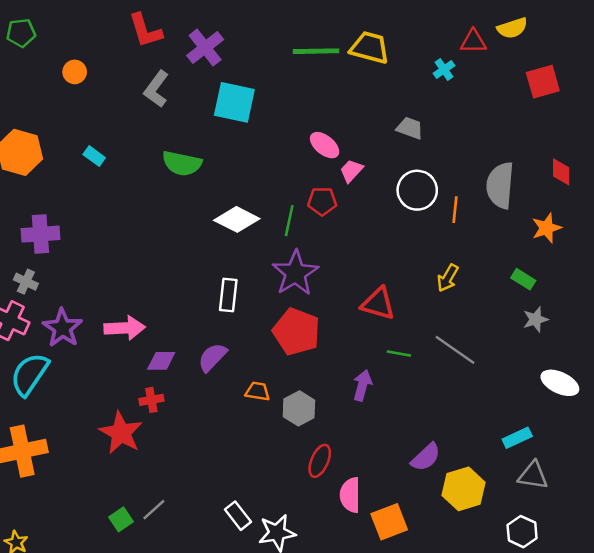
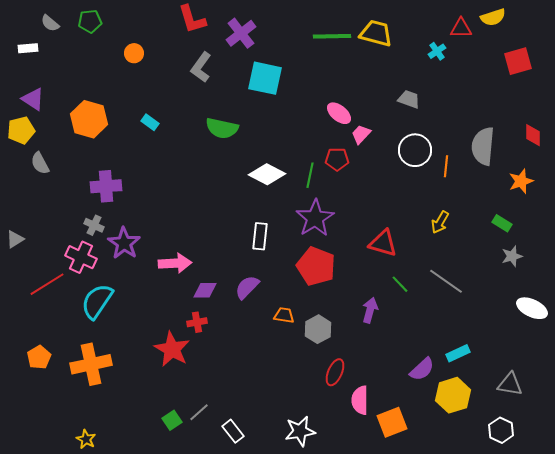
purple star: (62, 328) -> (124, 243), moved
green line: (399, 354) -> (400, 284), turned 36
cyan rectangle: (517, 438) -> (458, 353), moved
white rectangle: (238, 516) -> (233, 431), moved

